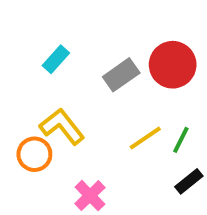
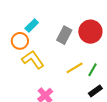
gray rectangle: (121, 75) -> (64, 35), turned -30
orange circle: (34, 154) -> (20, 41), moved

